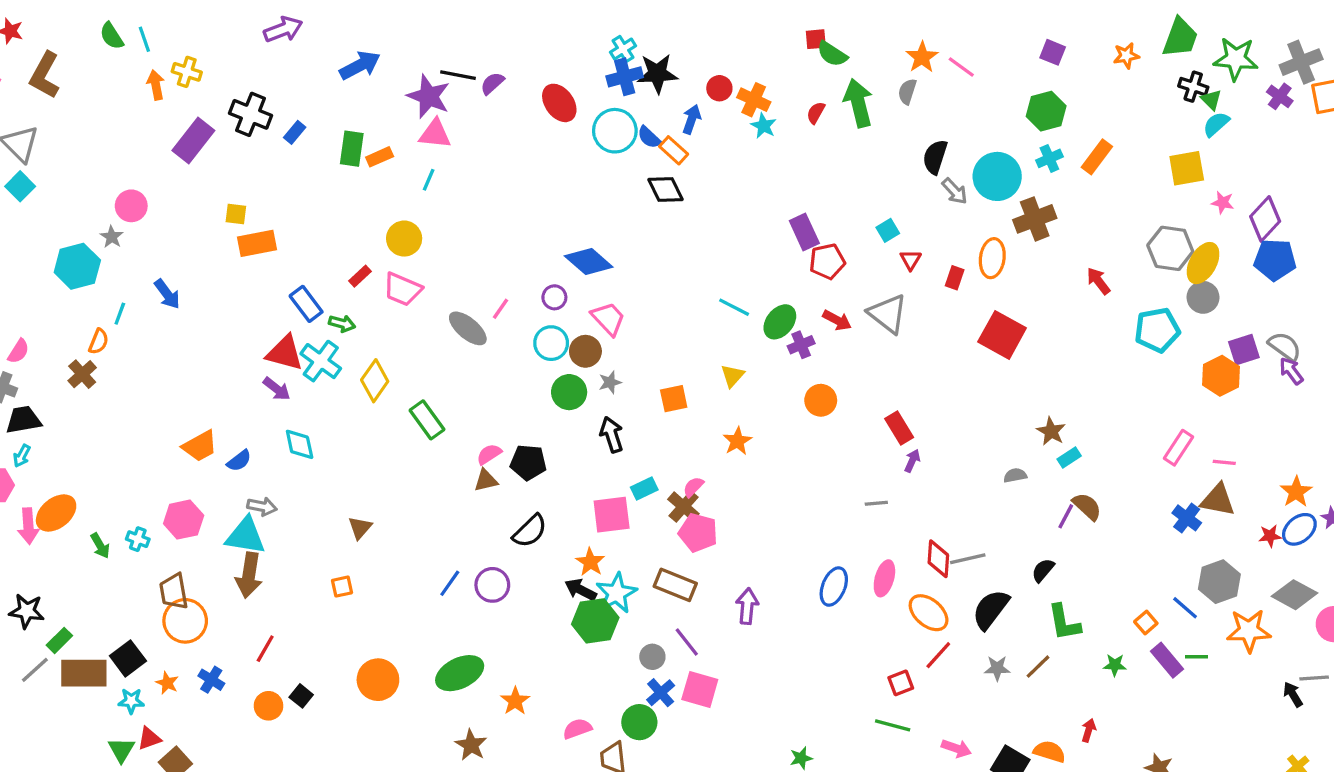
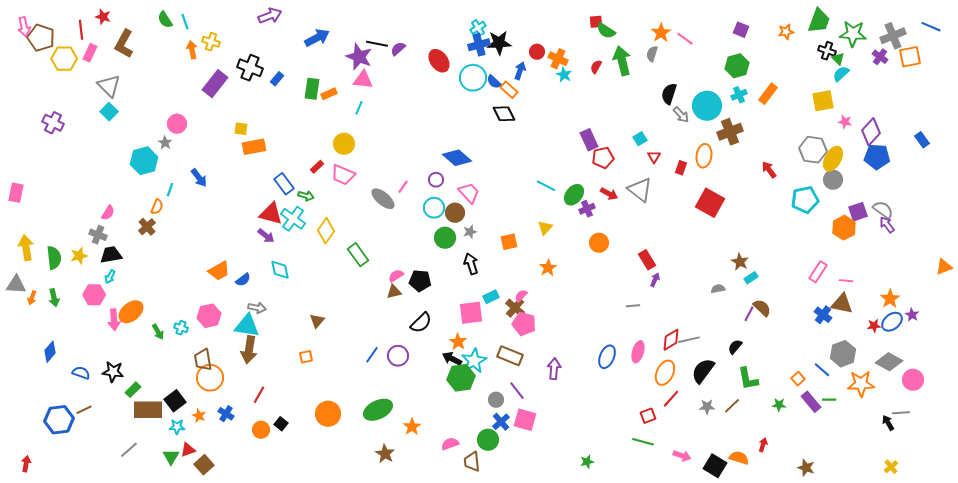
red diamond: (938, 559) -> (671, 340), turned 55
orange ellipse: (929, 613) -> (665, 373), turned 75
gray line: (35, 670) -> (129, 450), moved

